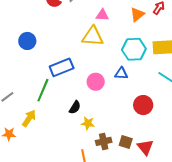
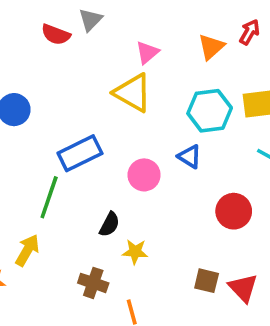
pink triangle: (102, 15) -> (147, 52), turned -40
yellow triangle: (93, 36) -> (133, 93), turned 30
blue triangle: (121, 73) -> (190, 157), turned 32
brown cross: (104, 141) -> (93, 283), moved, turned 35

